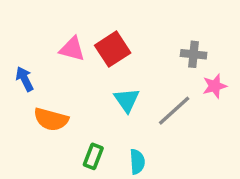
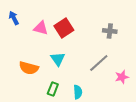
blue arrow: (25, 79) -> (14, 18), moved
pink star: (215, 86) -> (122, 77), moved
cyan triangle: (127, 100) -> (58, 59), moved

